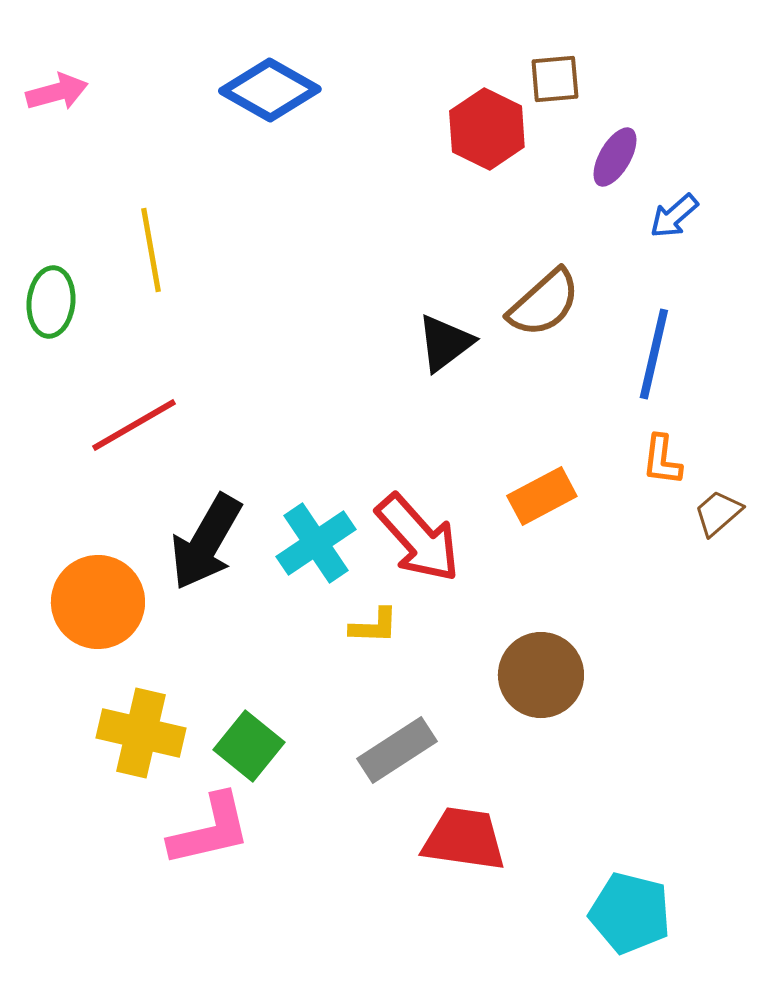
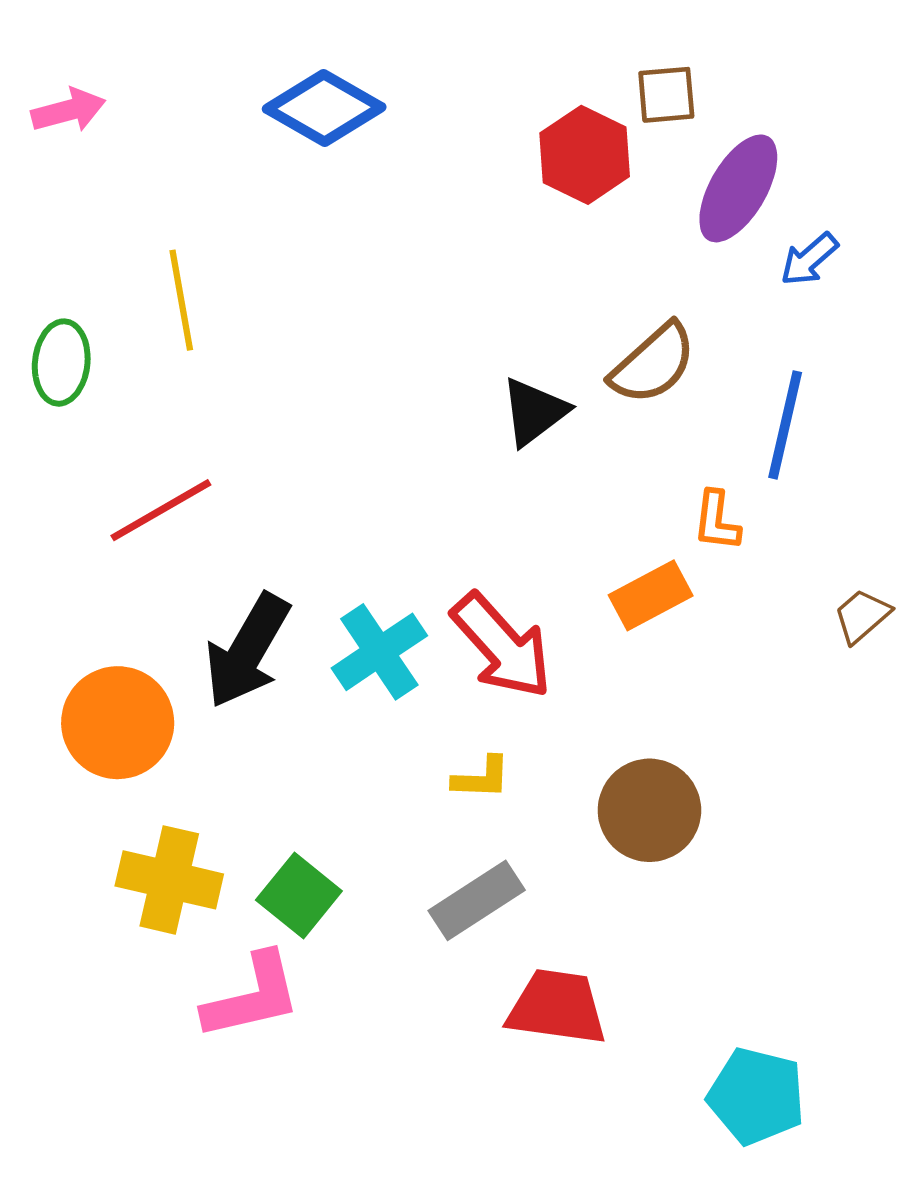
purple ellipse: (615, 157) -> (738, 188), size x1.5
orange L-shape: (662, 460) -> (717, 521), moved
yellow L-shape: (374, 626) -> (481, 778), moved

